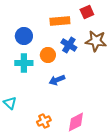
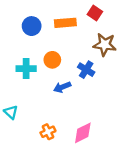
red square: (87, 12) -> (95, 13), turned -32
blue circle: (24, 36) -> (32, 26), moved
blue cross: (69, 45) -> (86, 70), moved

